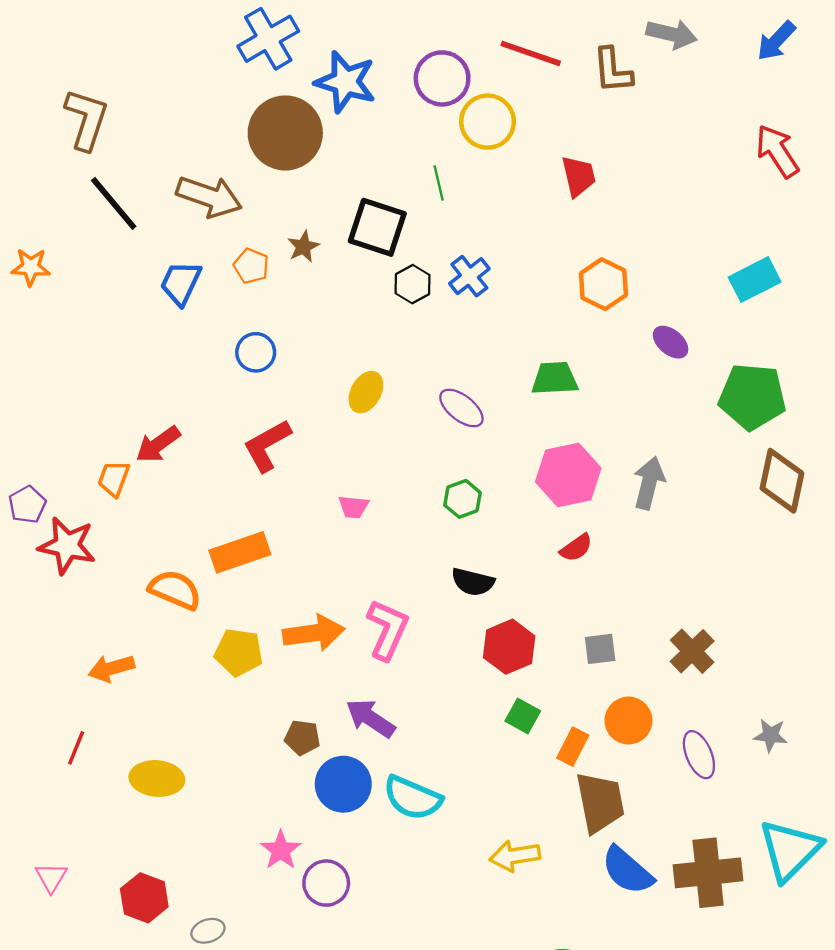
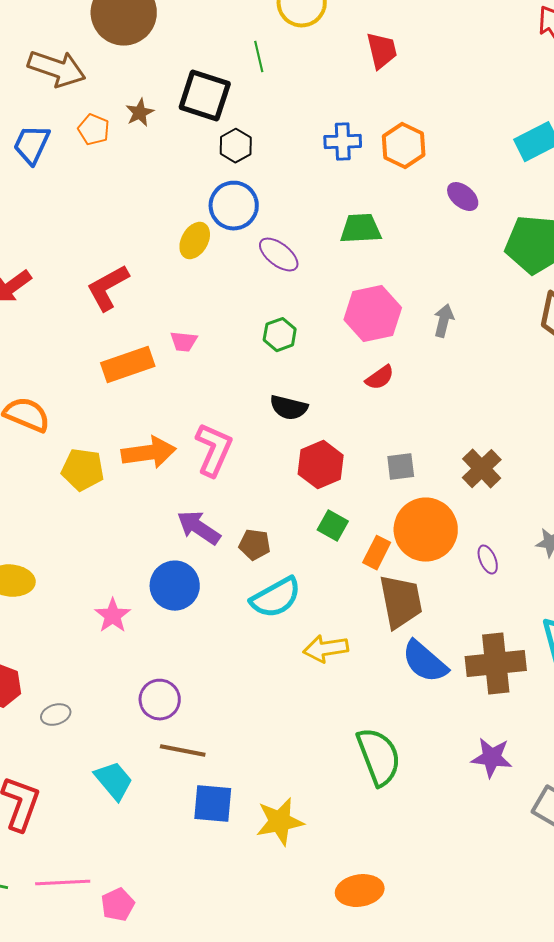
blue cross: (469, 276) -> (343, 142), moved, turned 36
blue circle: (256, 352) -> (234, 206), moved, size x1.4
gray arrow: (649, 483) -> (444, 321), size x0.7
orange rectangle: (240, 552) -> (128, 365), moved
orange circle: (628, 721) -> (426, 530), size x1.5
brown pentagon: (302, 738) -> (255, 545), moved
purple ellipse: (699, 755) -> (488, 560), size x0.7
cyan semicircle: (413, 798) -> (276, 598), moved, turned -52
pink star: (281, 850) -> (113, 616), moved
purple circle: (326, 883) -> (160, 700), moved

